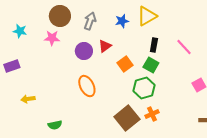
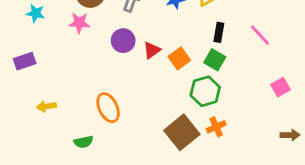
red triangle: (105, 46) -> (152, 50), moved
orange ellipse: (87, 86) -> (108, 108), moved

